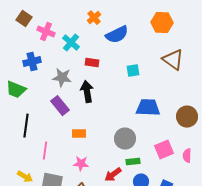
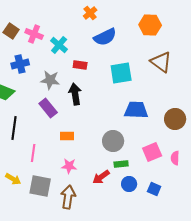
orange cross: (94, 18) -> (90, 13), moved
brown square: (24, 19) -> (11, 31), moved
cyan square: (133, 71) -> (121, 73), size x1.6

